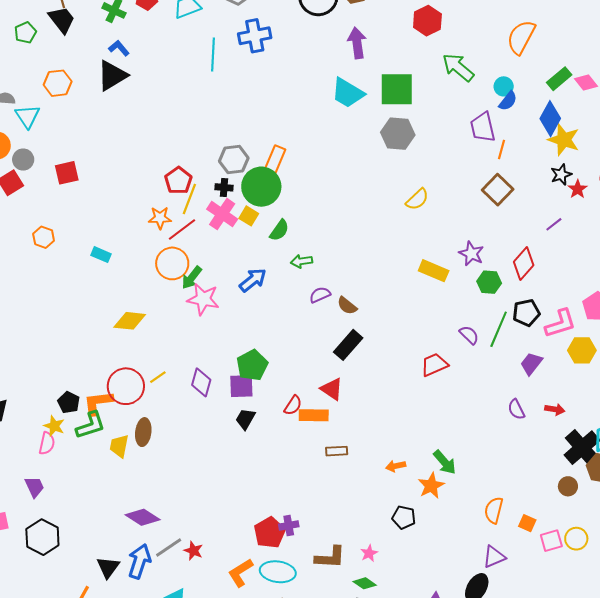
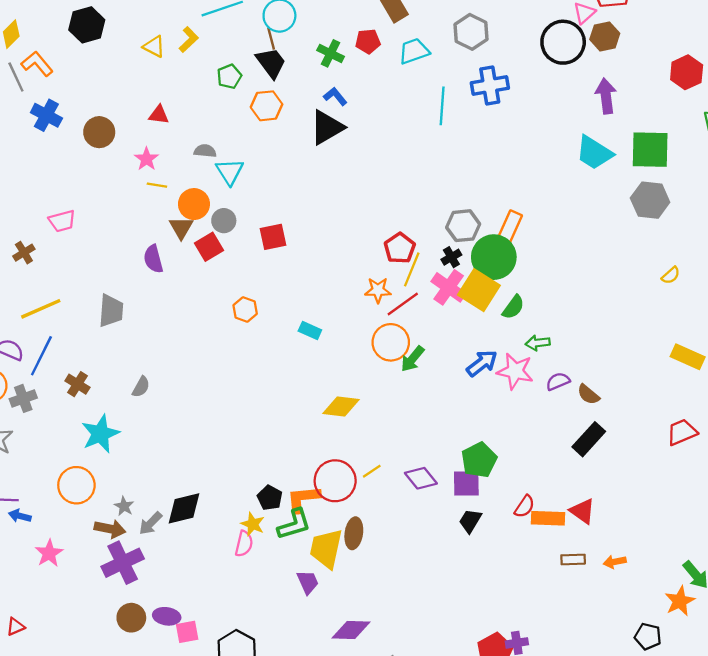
orange hexagon: (58, 83) -> (267, 106), moved
black cross: (224, 187) -> (451, 257), turned -36
yellow semicircle: (417, 199) -> (671, 275), size x0.7
yellow square: (249, 216) -> (479, 290), size x1.8
pink star: (203, 299) -> (515, 371), moved
red trapezoid: (434, 365) -> (682, 432), moved
purple diamond: (201, 382) -> (421, 478), turned -56
red triangle: (332, 389) -> (583, 511), moved
yellow trapezoid: (119, 446) -> (326, 549), size x1.5
orange arrow: (396, 466) -> (615, 562), moved
purple trapezoid: (34, 487) -> (308, 582), moved
purple diamond: (143, 517) -> (351, 630), turned -32

